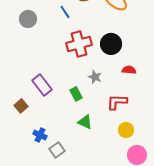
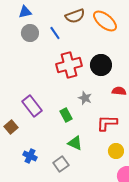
gray circle: (28, 19) -> (30, 33), moved
gray square: (57, 150) -> (61, 164), moved

